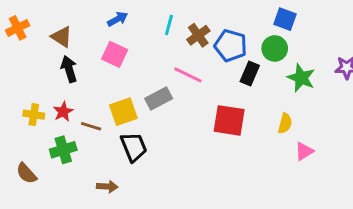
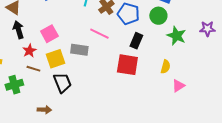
pink square: (115, 54) -> (49, 34), moved, turned 36
black rectangle: (250, 73) -> (136, 41), moved
gray rectangle: (159, 98) -> (79, 50), turned 36
red star: (63, 112) -> (29, 51), moved

